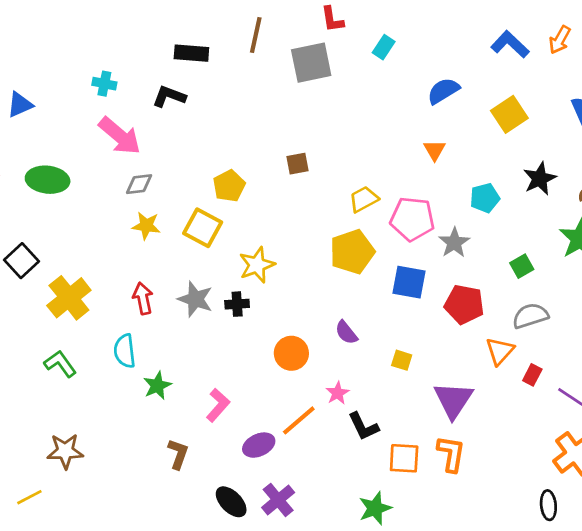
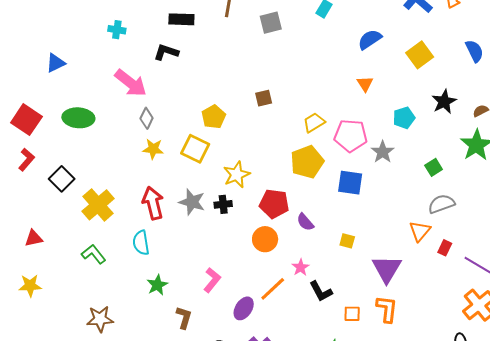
gray square: (311, 63) -> (271, 23), size x0.7
cyan cross: (104, 84) -> (117, 30), moved
gray diamond: (139, 184) -> (147, 118), turned -55
red arrow: (143, 298) -> (153, 203), size x1.4
red pentagon: (464, 304) -> (274, 204), moved
green star: (157, 386) -> (157, 285), moved
purple ellipse: (259, 445) -> (244, 308), turned -30
orange square: (404, 458) -> (352, 314), size x0.7

